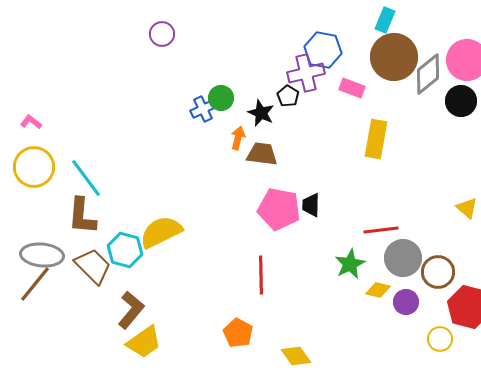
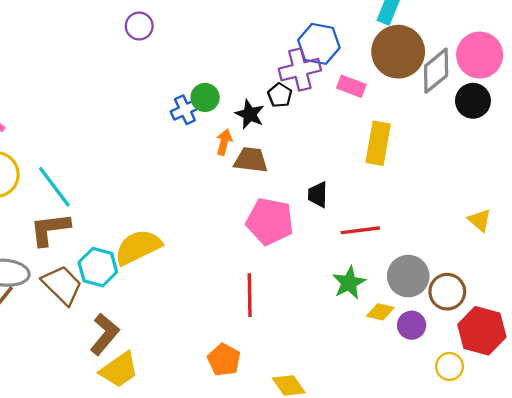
black trapezoid: (311, 205) -> (318, 195), moved
brown L-shape: (82, 216) -> (50, 229), turned 78
red line: (381, 230) -> (360, 230), moved

